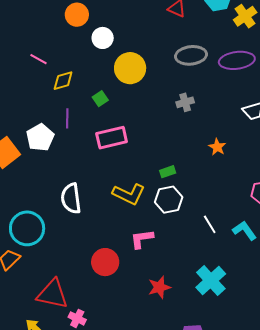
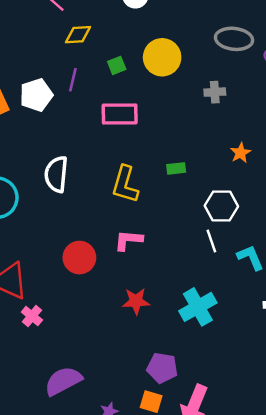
yellow circle: (130, 68) -> (162, 57), moved
yellow L-shape: (129, 194) -> (125, 184), turned 68
white hexagon: (169, 200) -> (221, 206), moved

